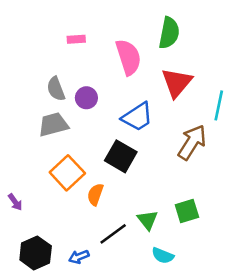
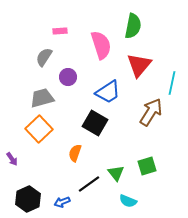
gray semicircle: (56, 89) -> (44, 57), moved, turned 54
orange square: (67, 173) -> (39, 129), moved

